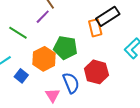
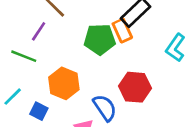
purple line: (43, 17) -> (39, 31), moved
green pentagon: (65, 48) -> (100, 39), moved

